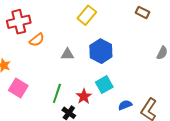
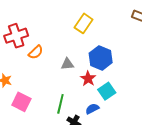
red star: (84, 96) -> (88, 79), moved
blue semicircle: (125, 105) -> (92, 109), moved

